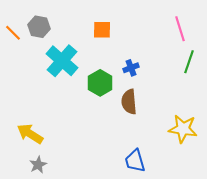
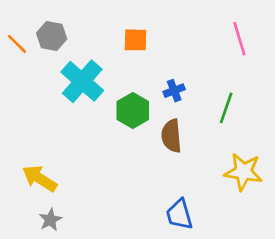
green line: (189, 62) -> (226, 108), moved

